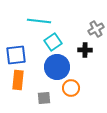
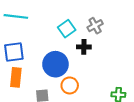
cyan line: (39, 21) -> (16, 16), moved
cyan square: (53, 42) -> (67, 29), moved

